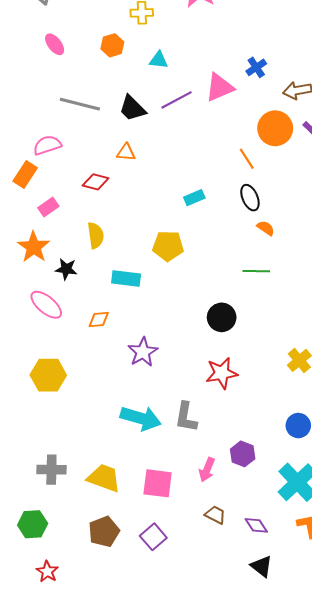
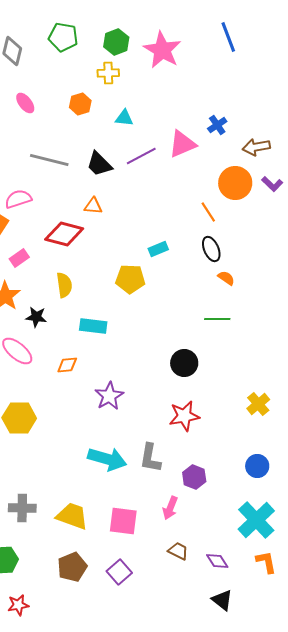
red diamond: (96, 182) -> (64, 234), size x1.5
yellow pentagon: (168, 246) -> (130, 279), moved
purple hexagon: (243, 454) -> (194, 477), moved
red star: (47, 572) -> (18, 605), turned 30

